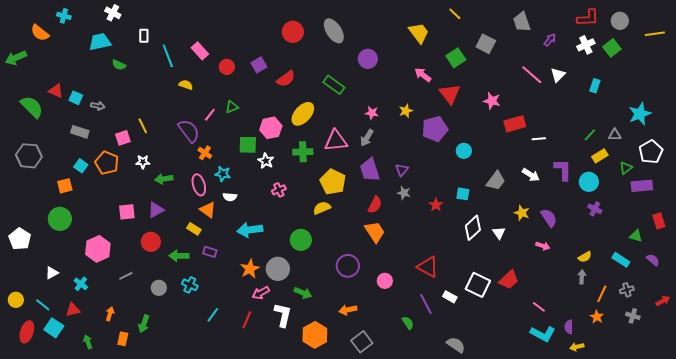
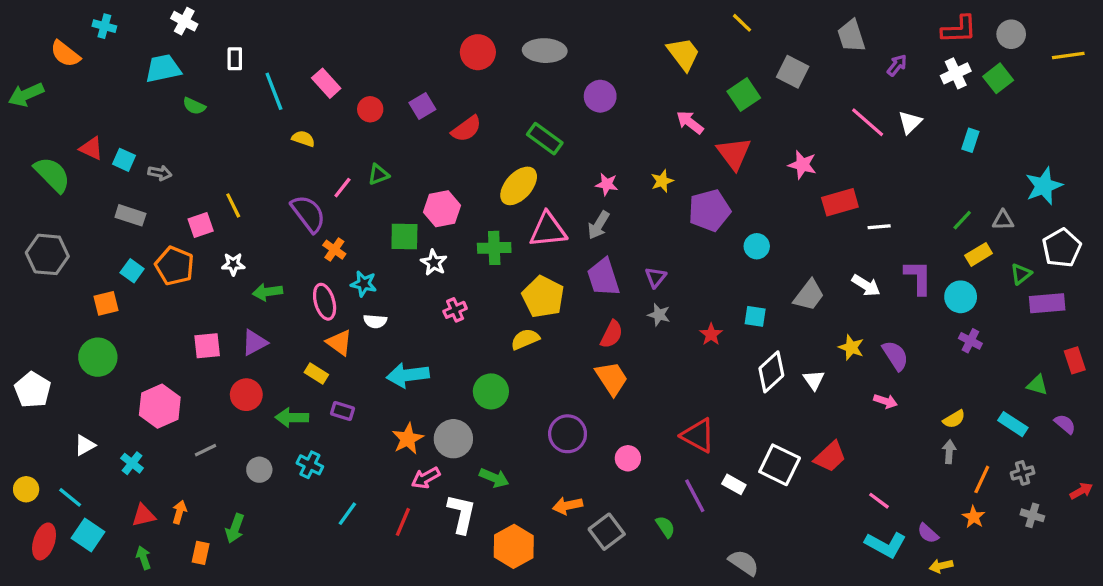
gray ellipse: (334, 31) -> (545, 51), turned -55
yellow ellipse: (303, 114) -> (519, 186), moved
red triangle: (73, 310) -> (144, 515), moved
purple semicircle: (569, 327) -> (928, 533), turned -48
gray square: (362, 342) -> (607, 532), moved

